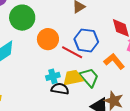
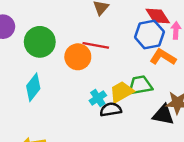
blue hexagon: (86, 40) -> (149, 34), moved
red line: (72, 52) -> (96, 45), moved
green trapezoid: (89, 77) -> (140, 85), turned -40

